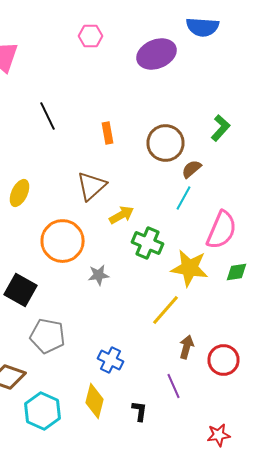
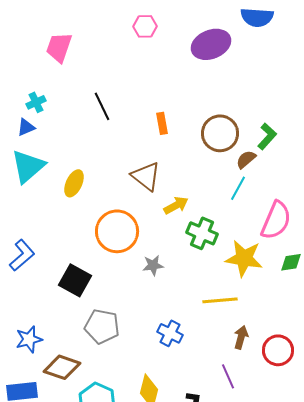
green L-shape: (220, 128) -> (267, 136), moved
brown triangle: (92, 186) -> (146, 176), turned -40
yellow line: (166, 310) -> (220, 300), turned 44
blue cross: (110, 360) -> (170, 333), moved

